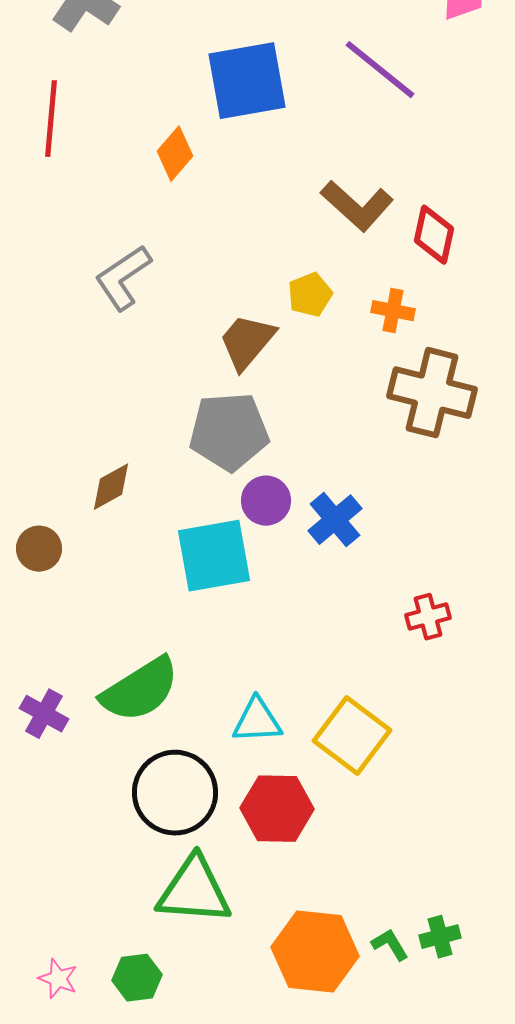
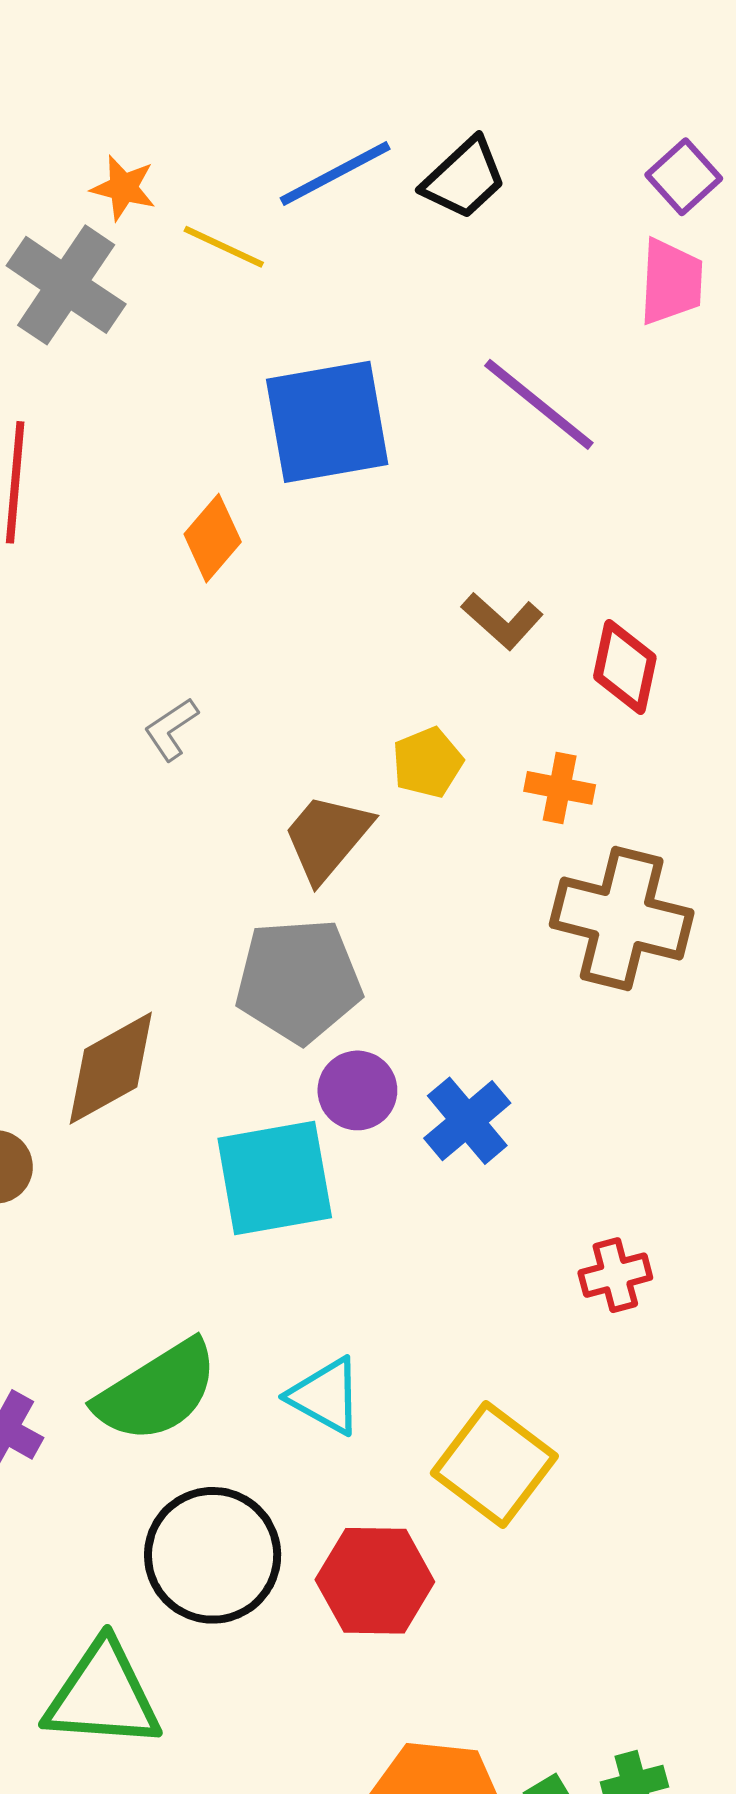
brown L-shape: (357, 206) -> (502, 621), size x0.7
gray L-shape: (123, 278) -> (171, 729), moved, size x0.6
brown diamond: (111, 487) -> (111, 1068), size x1.5
cyan triangle: (257, 721) -> (326, 1396), moved, turned 32
green triangle: (194, 891) -> (103, 1695), moved

